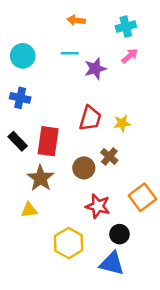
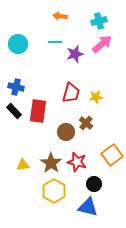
pink arrow: (130, 56) -> (102, 44), size x1.5
blue cross: (20, 98) -> (16, 87), moved
brown star: (41, 178) -> (51, 163), moved

